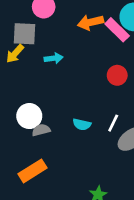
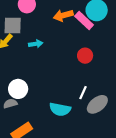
cyan semicircle: (82, 124) -> (60, 109), moved, size x1.5
gray semicircle: (41, 130) -> (10, 104), moved

